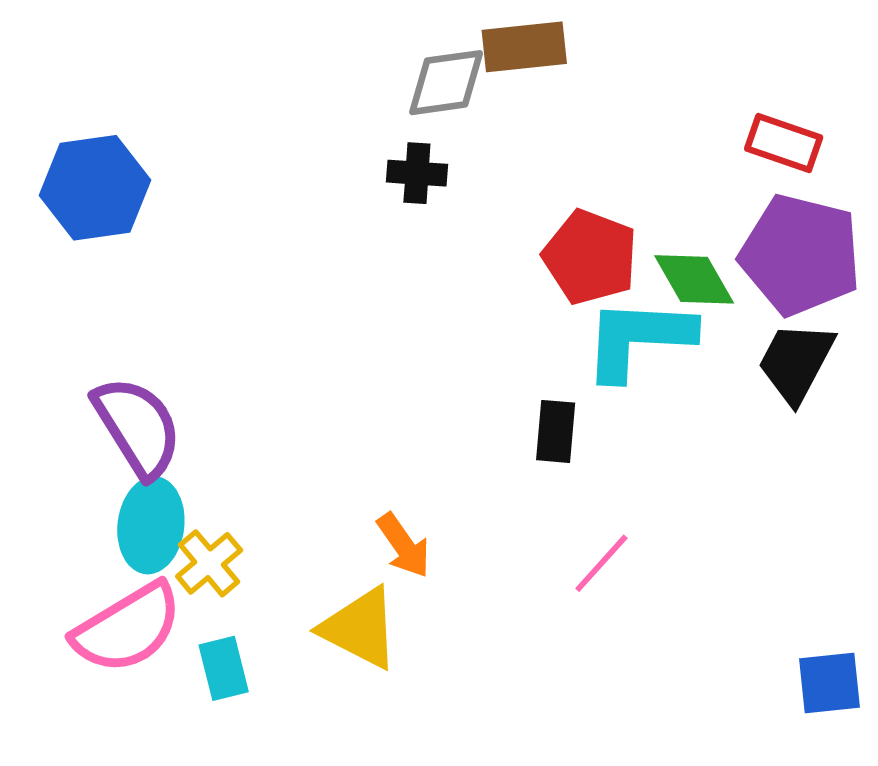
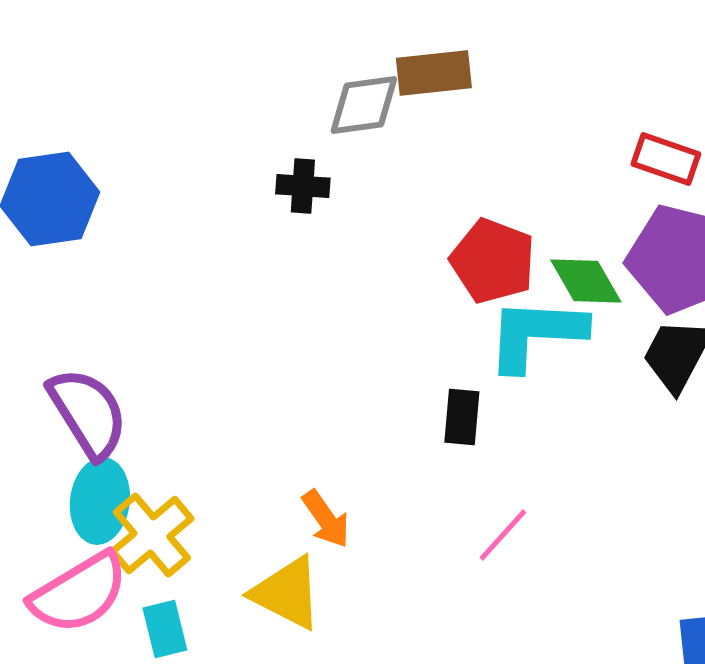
black cross: (417, 173) -> (303, 186), moved
yellow cross: (209, 563) -> (152, 535), size x1.4

